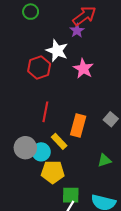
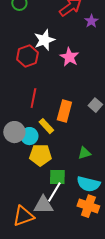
purple star: (77, 31) -> (91, 21), moved
white star: (57, 51) -> (44, 40), turned 30
green triangle: (104, 160) -> (84, 153), moved

